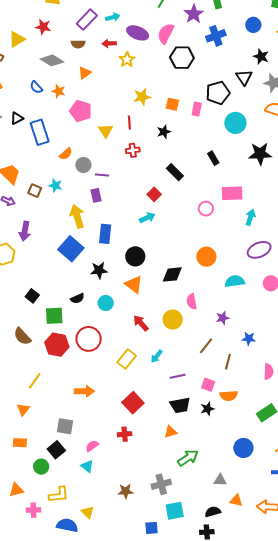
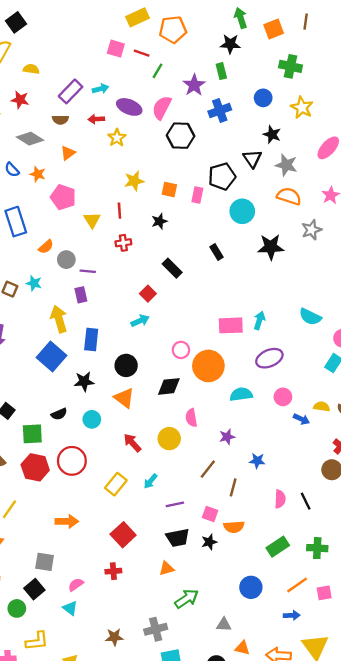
pink rectangle: (232, 193) -> (231, 325), moved
pink circle: (206, 209) -> (181, 350), moved
orange circle: (206, 257) -> (208, 366), size x1.4

